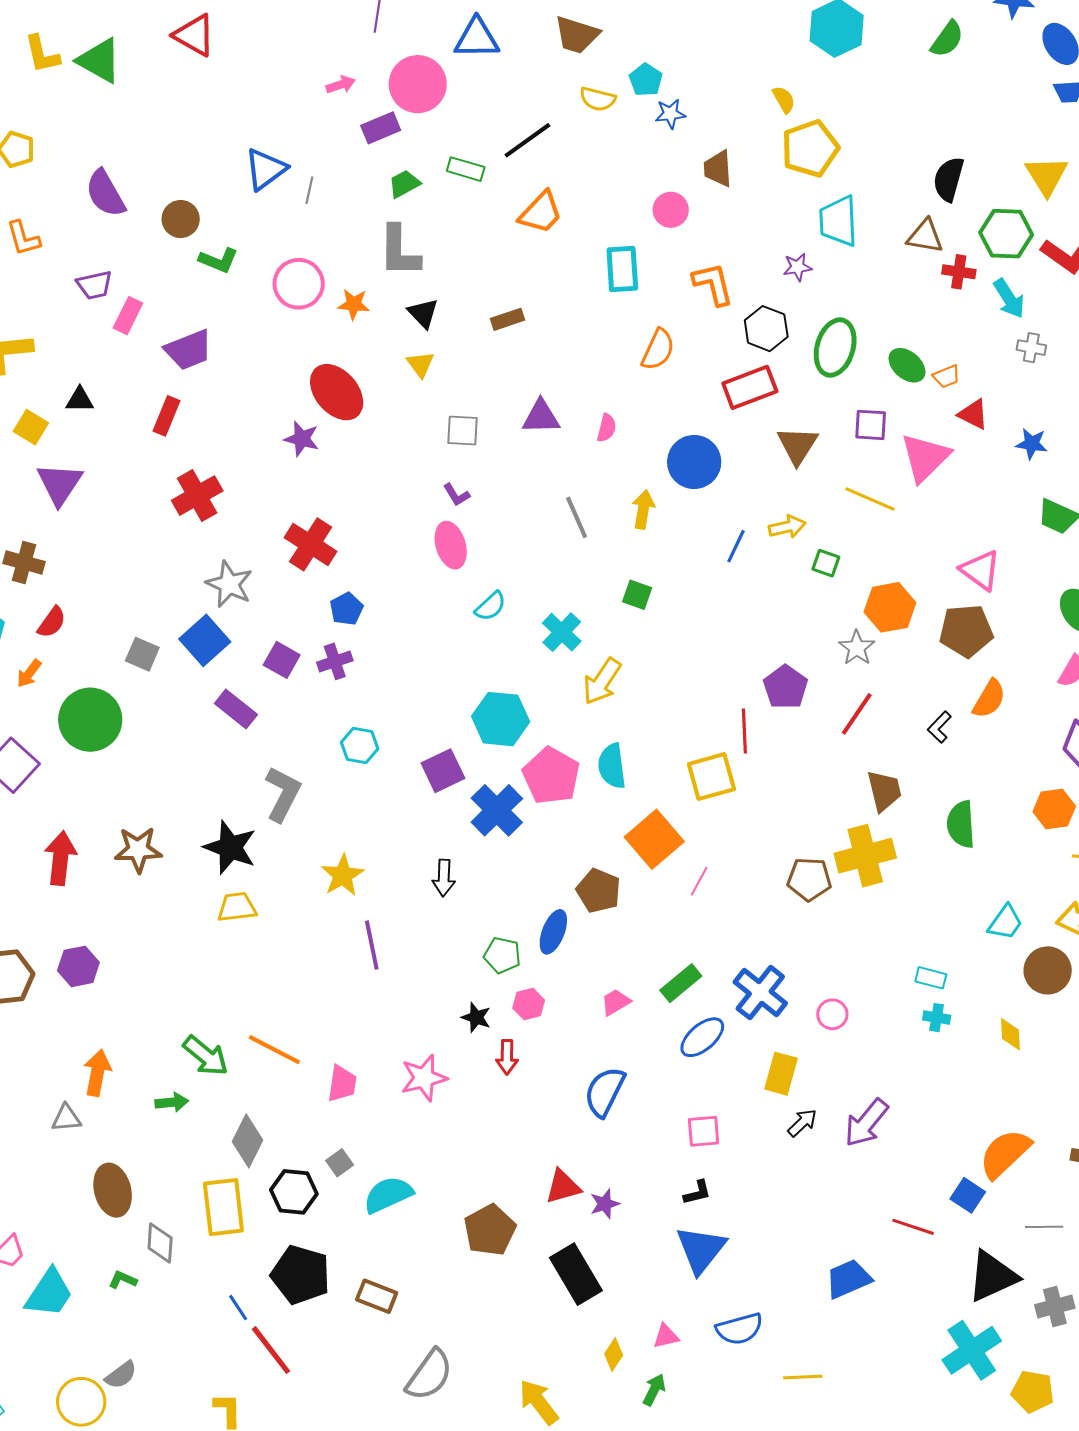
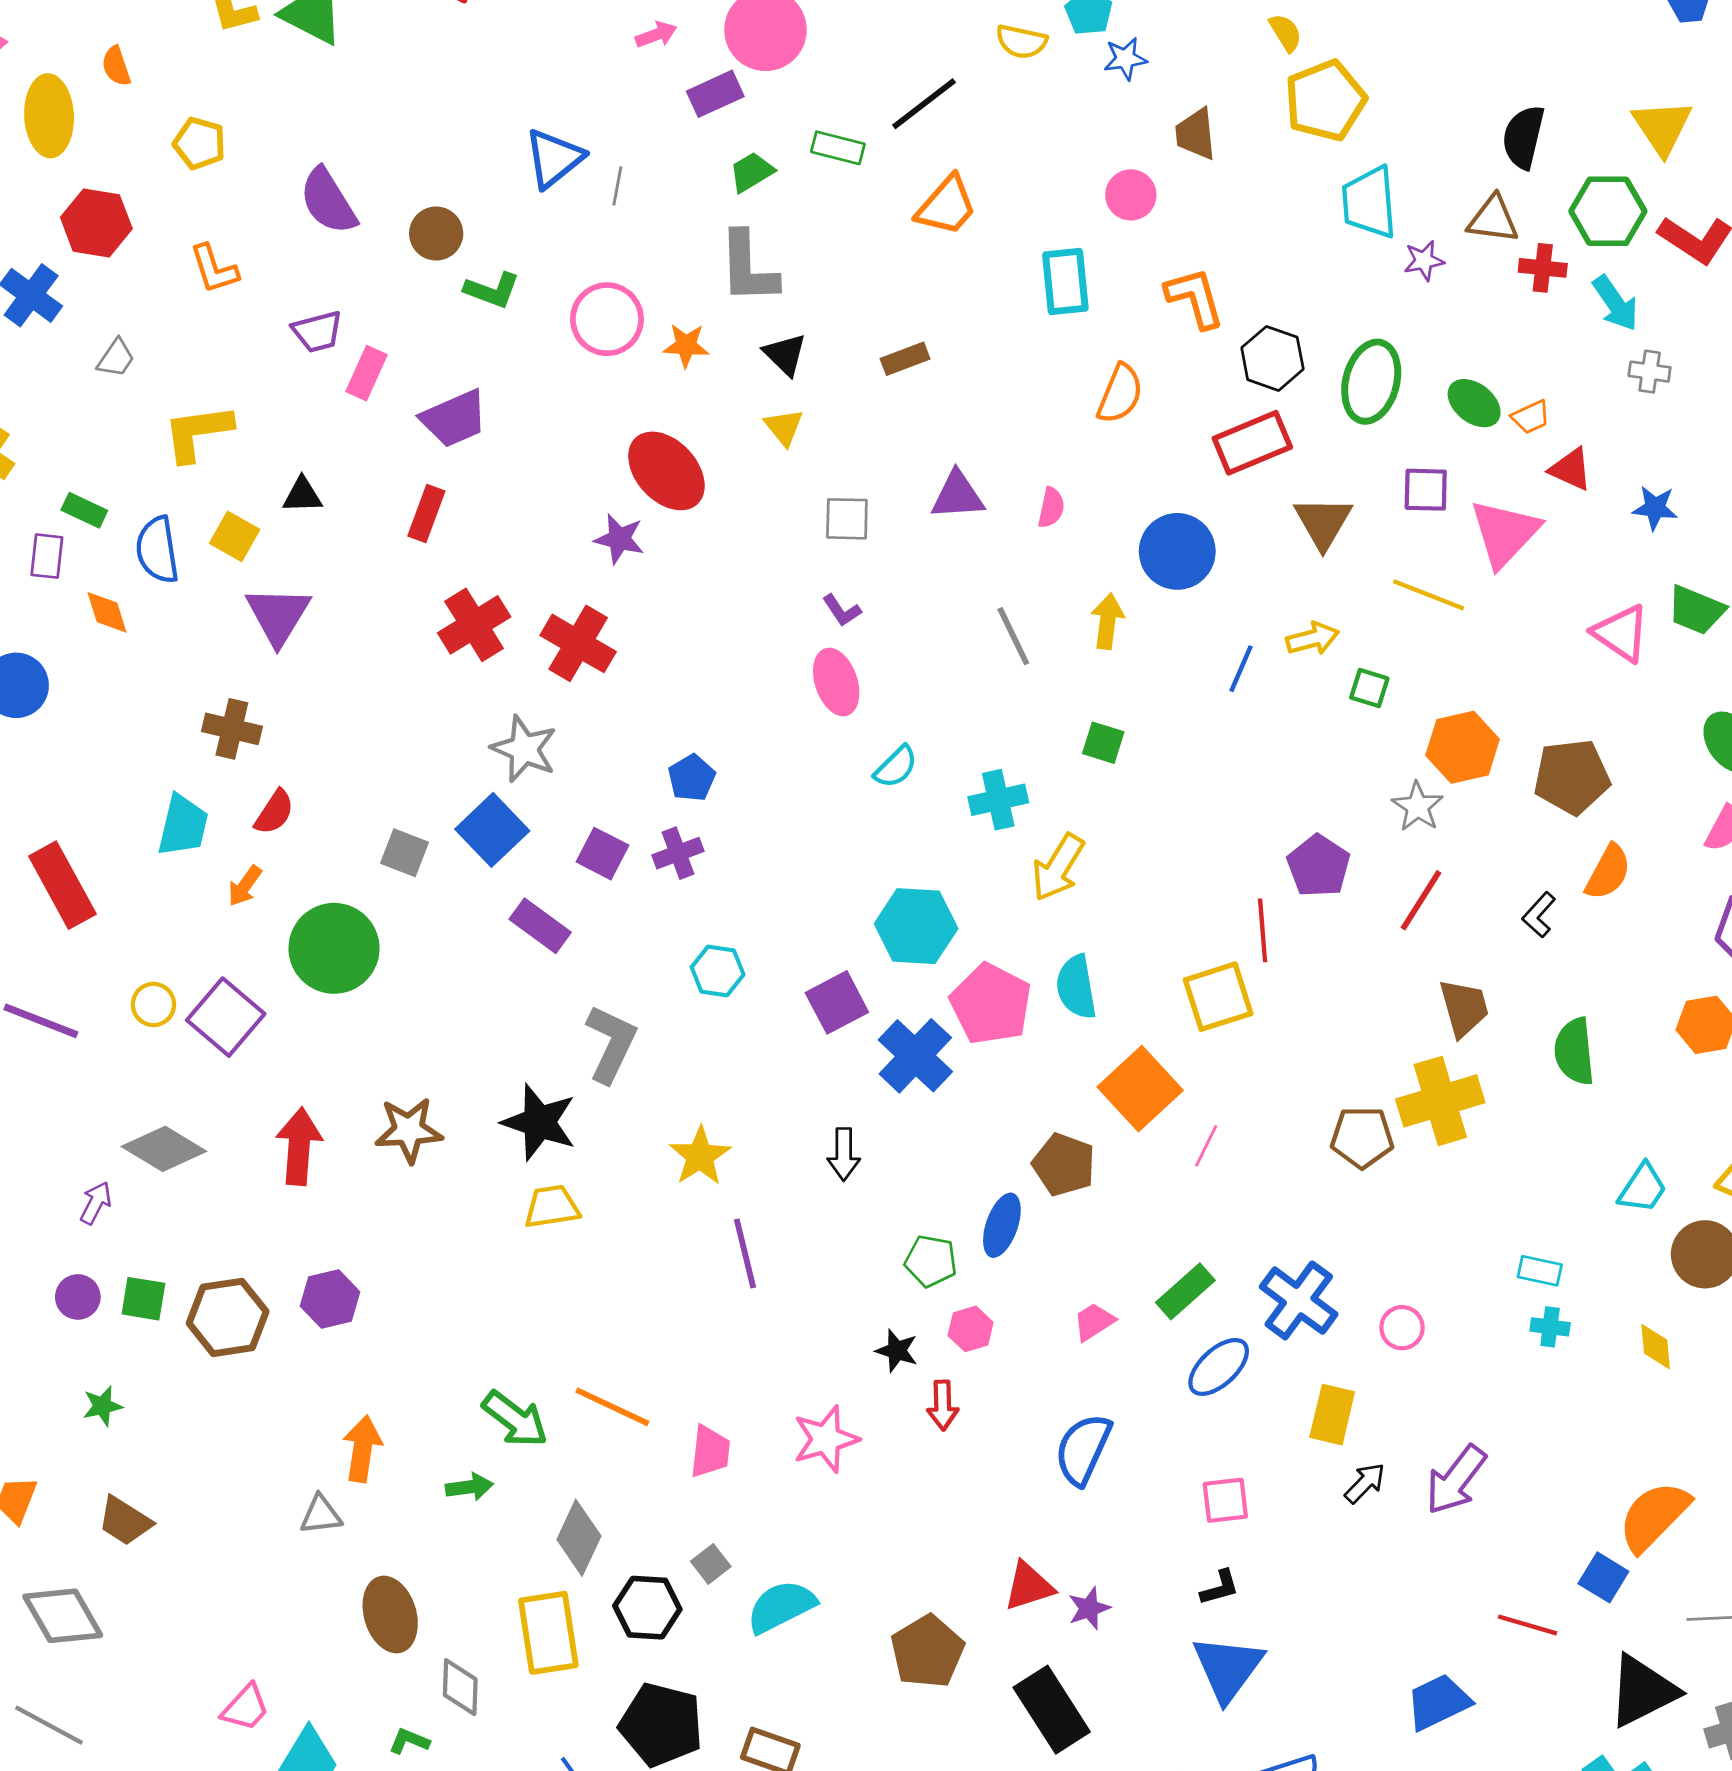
purple star: (797, 267) -> (1424, 261), moved
red cross: (311, 544) -> (578, 643), moved
pink triangle: (980, 570) -> (1621, 633), moved
cyan cross: (562, 632) -> (998, 800), turned 36

